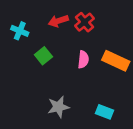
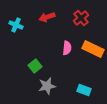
red cross: (85, 22) -> (81, 18), moved
green square: (43, 56) -> (35, 66), moved

